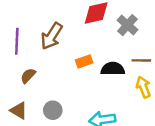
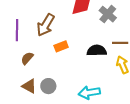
orange rectangle: (84, 61) -> (61, 46), moved
brown triangle: (19, 111) -> (29, 86), moved

